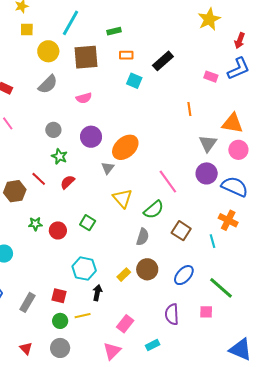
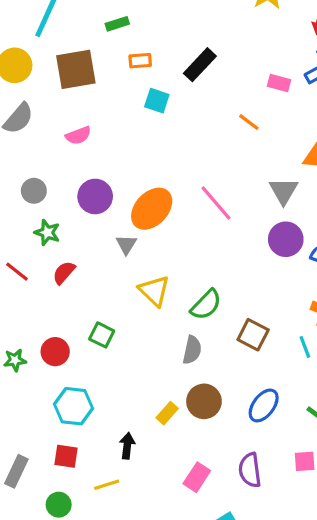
orange line: (189, 109) -> (249, 122), moved, turned -40
pink line: (168, 182) -> (216, 203), moved
green star: (35, 224) -> (15, 360), moved
cyan hexagon: (84, 269) -> (74, 406), moved
green circle: (60, 321) -> (59, 505), moved
pink rectangle: (125, 324) -> (197, 477), moved

